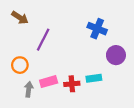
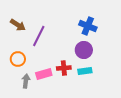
brown arrow: (20, 18) -> (18, 25), moved
purple circle: (116, 55) -> (84, 50), moved
red cross: (72, 84) -> (64, 68), moved

